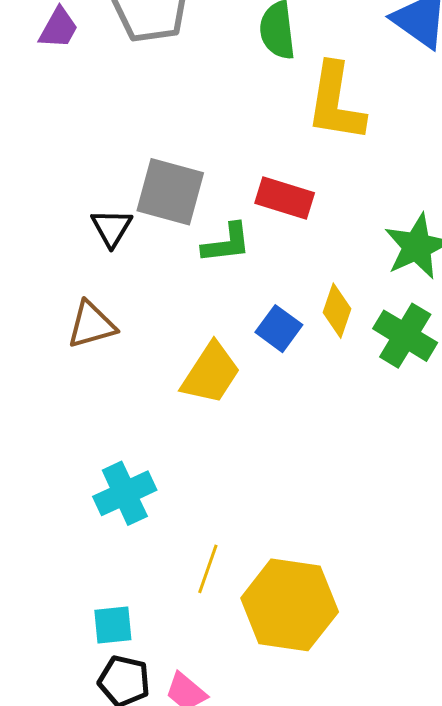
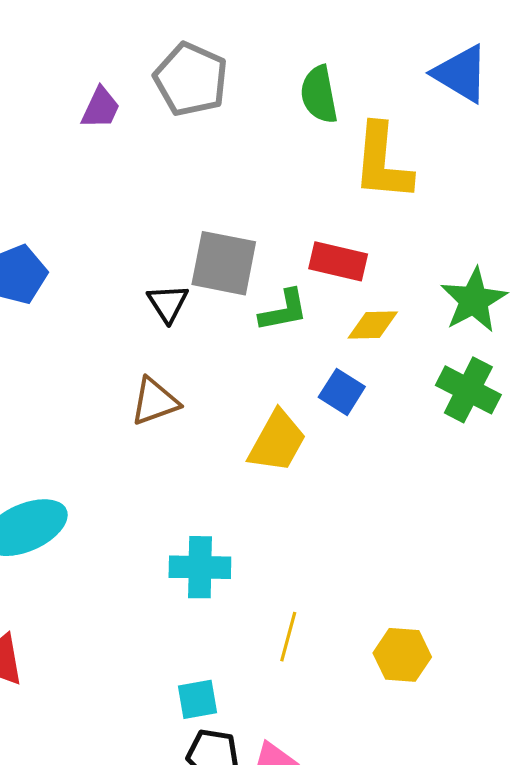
yellow diamond: (337, 311) -> (373, 325), moved, turned 74
cyan cross: (125, 493) -> (200, 567), turned 30
yellow hexagon: (290, 605) -> (402, 655), moved, size x0.6

